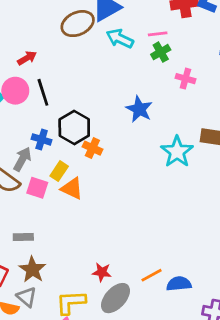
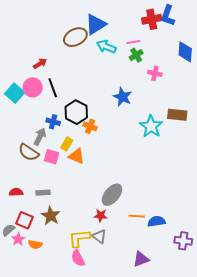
orange line: (152, 275) -> (137, 216), turned 35
gray triangle: (27, 297) -> (99, 236), moved
gray ellipse: (115, 298) -> (112, 195), moved

